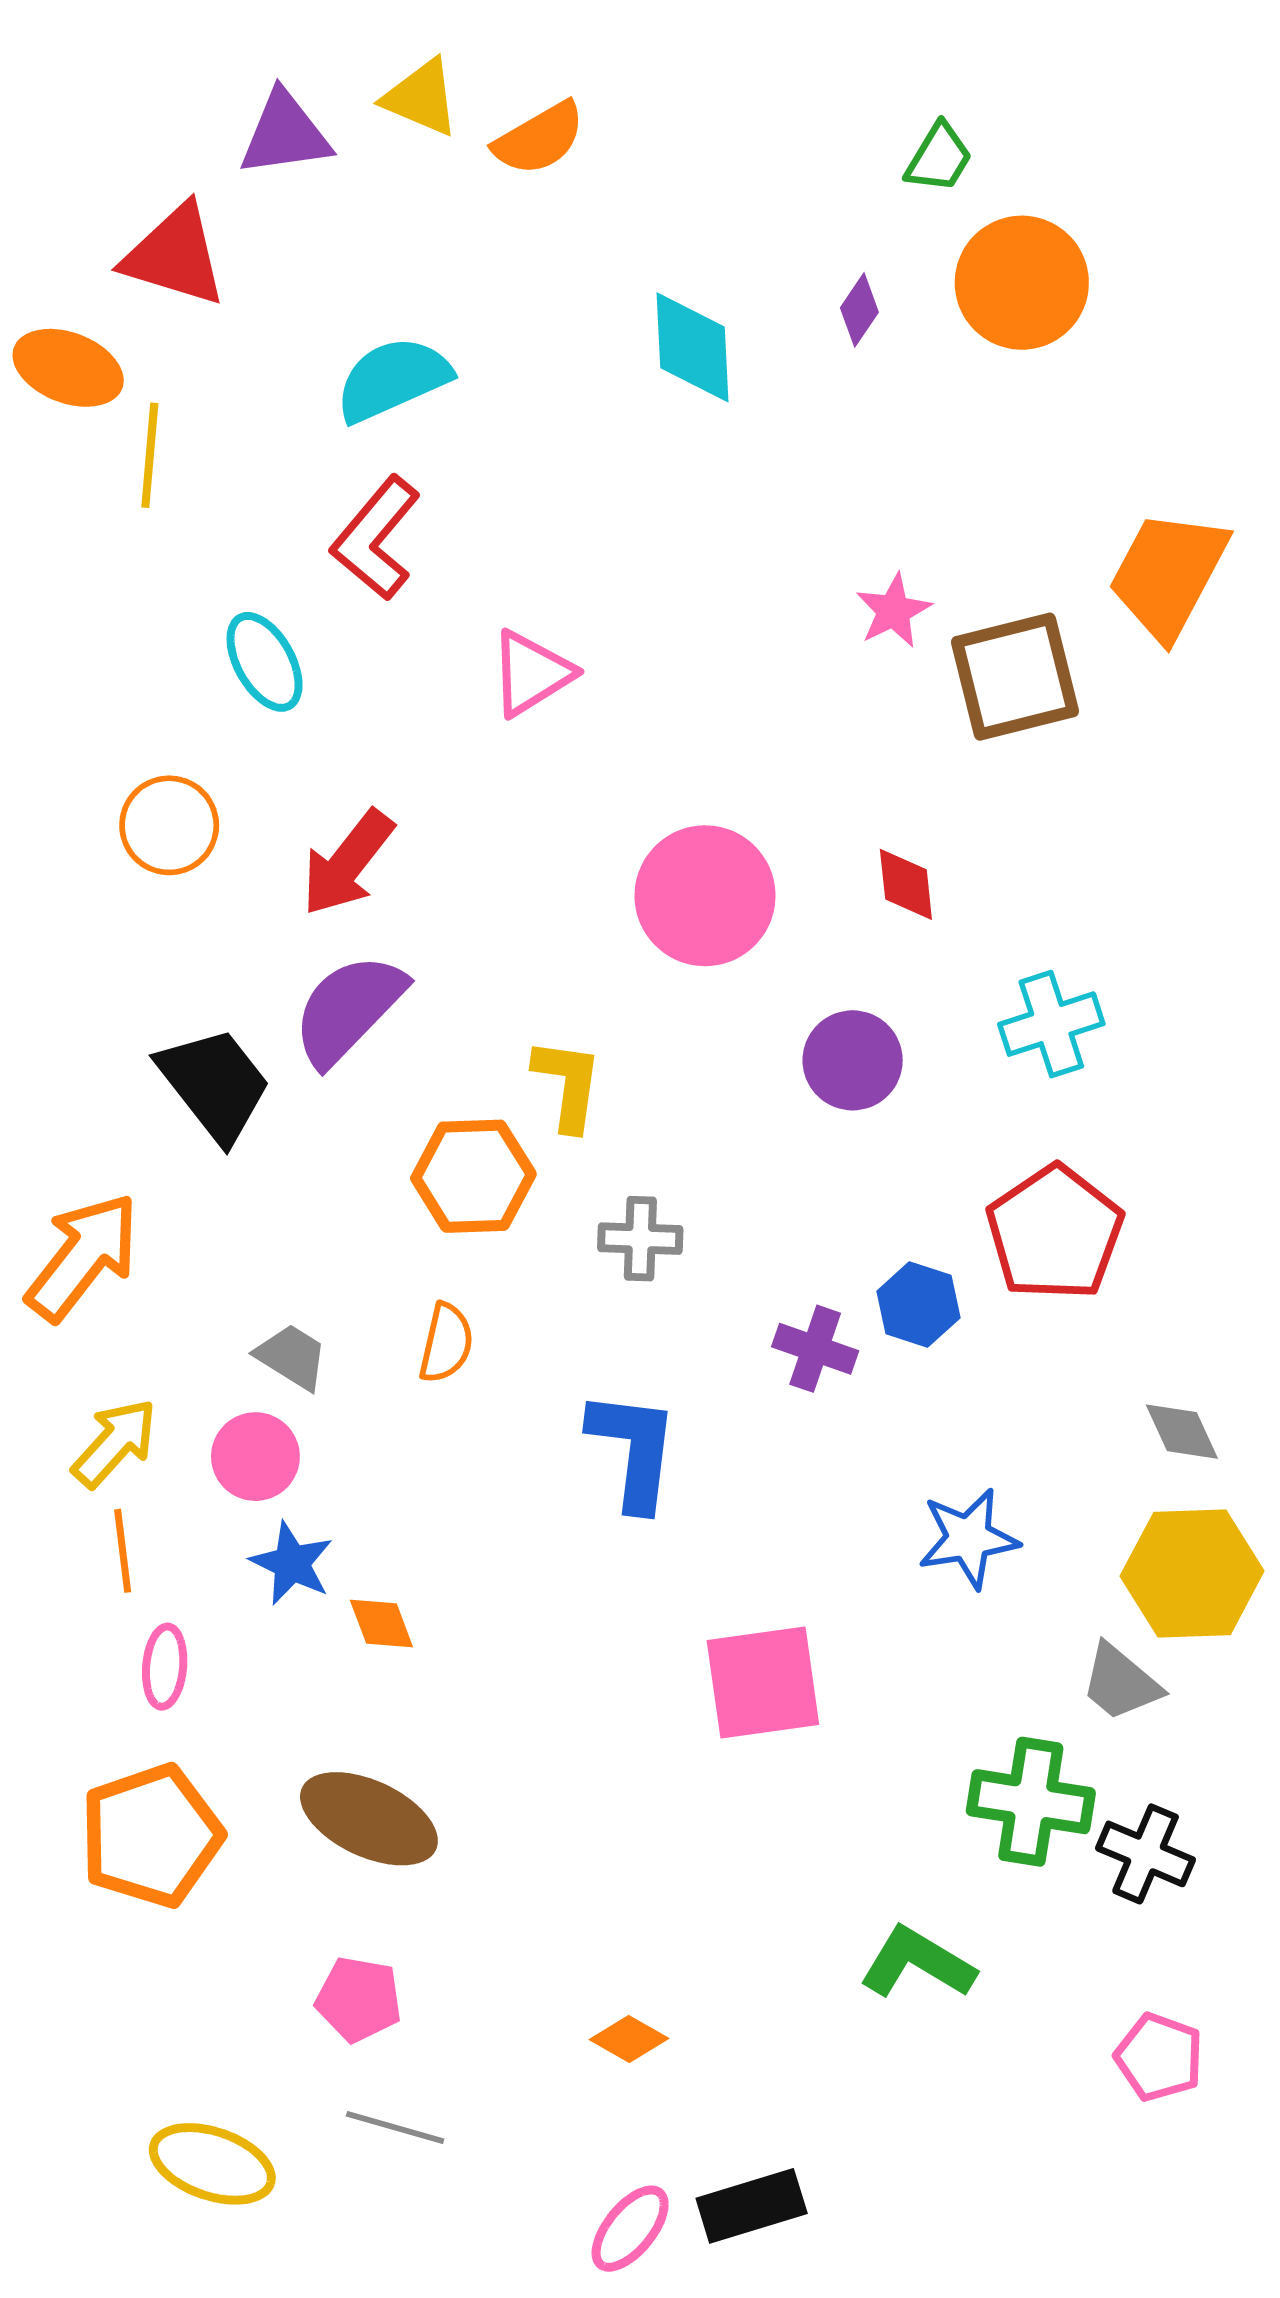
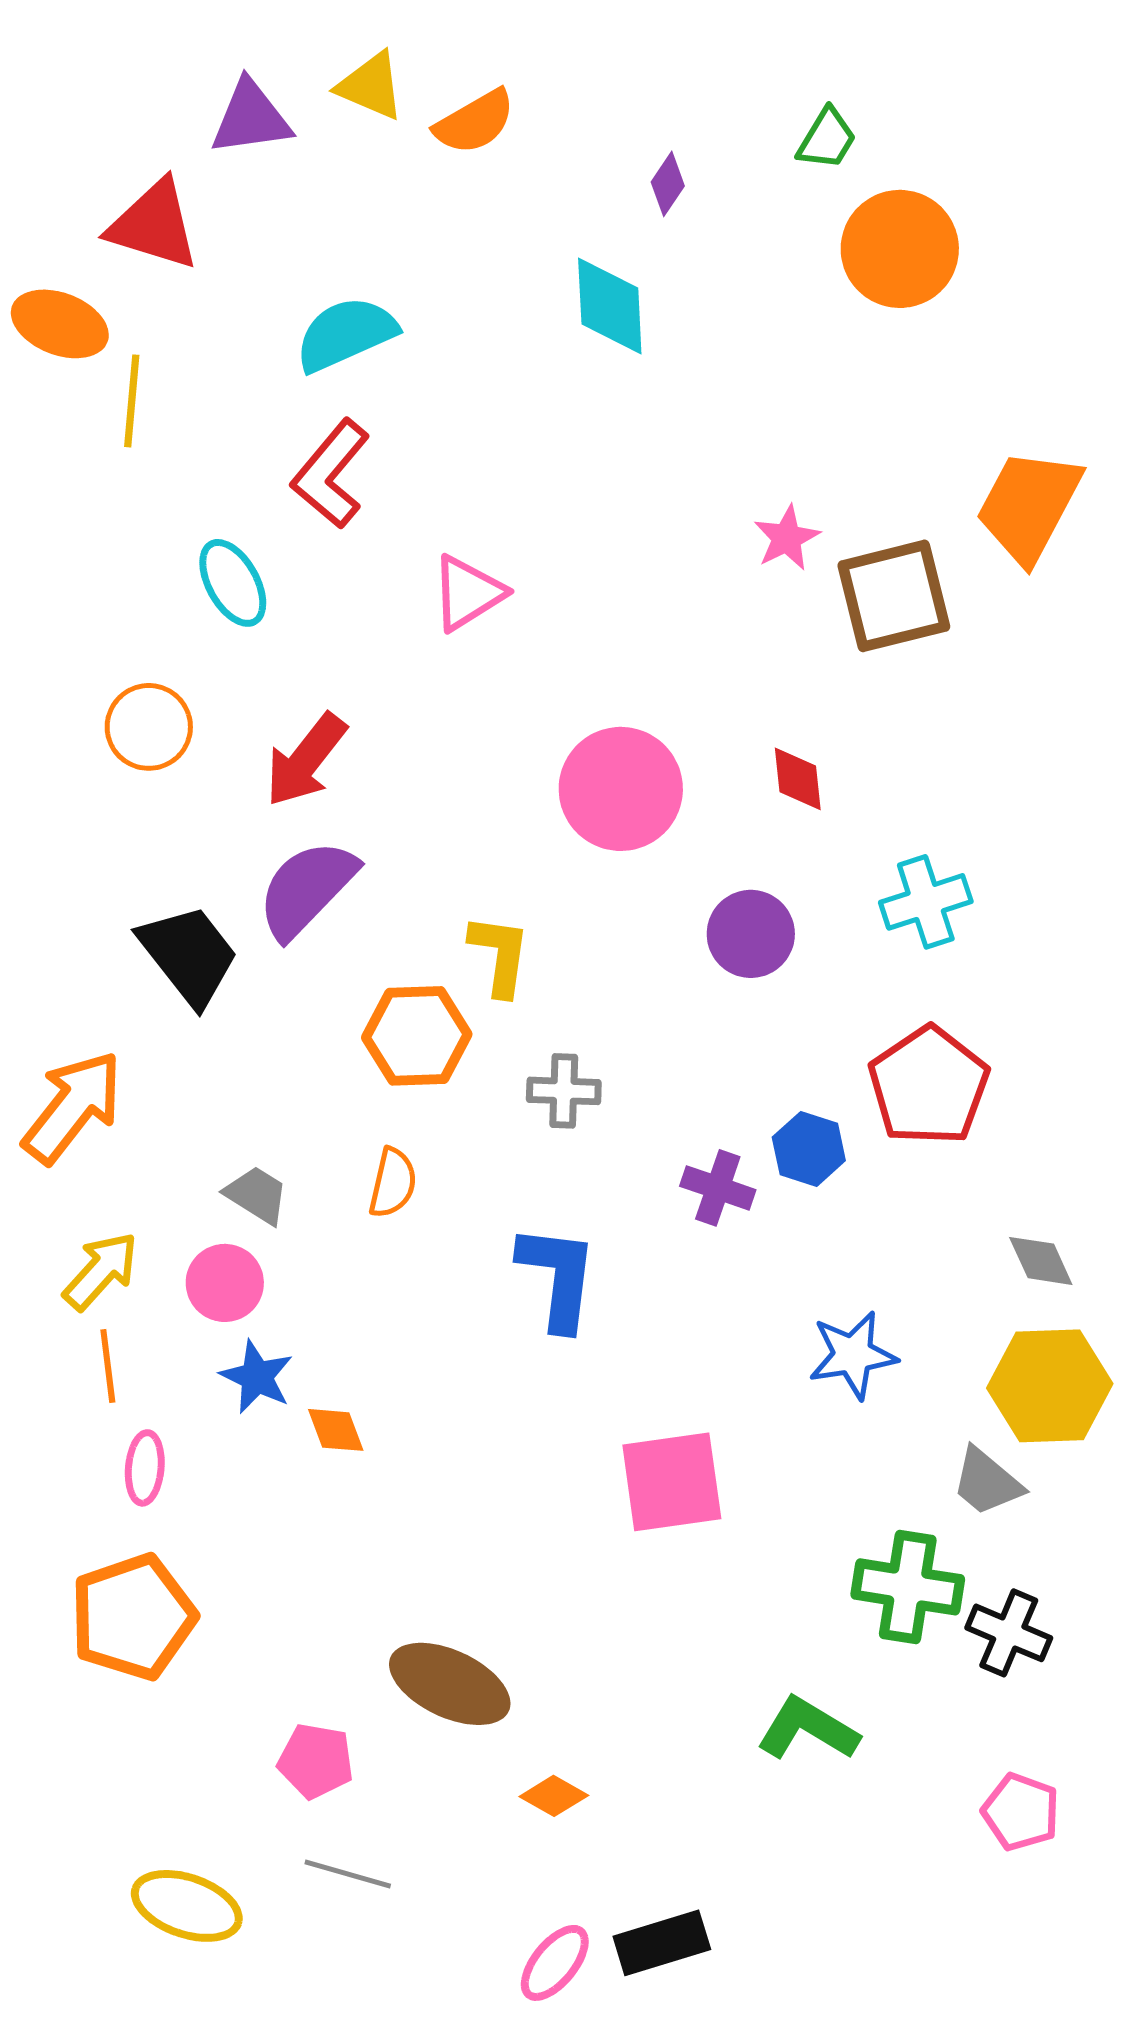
purple diamond: (859, 310) -> (668, 184), moved
brown ellipse: (369, 1819) -> (450, 1684), moved

